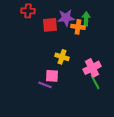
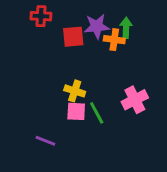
yellow cross: (62, 57) -> (75, 91), moved
green line: (95, 82) -> (97, 113), moved
purple line: (45, 85) -> (45, 141), moved

